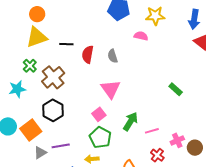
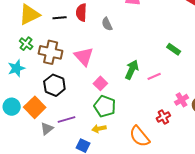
red semicircle: (88, 54) -> (81, 12), moved
brown cross: (53, 77) -> (51, 52), turned -30
pink triangle: (110, 89) -> (84, 56), moved
green arrow: (130, 121) -> (132, 70), moved
pink line: (152, 131) -> (154, 76), moved
red cross: (157, 155) -> (163, 117), turned 32

